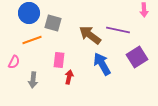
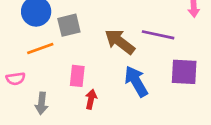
gray square: (53, 23) -> (69, 25), turned -30
purple square: (137, 57) -> (184, 72), turned 35
pink semicircle: (14, 62) -> (16, 79), turned 56

